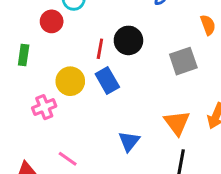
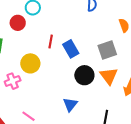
black circle: (128, 40) -> (84, 75), moved
blue rectangle: (107, 80) -> (71, 49), moved
orange triangle: (177, 123) -> (109, 76), moved

